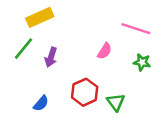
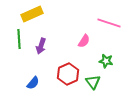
green line: (24, 49) -> (19, 39), turned -42
green star: (142, 62) -> (106, 61), moved

